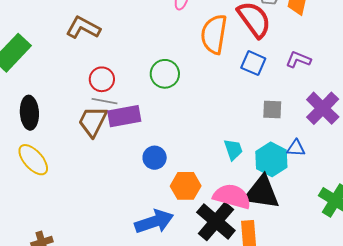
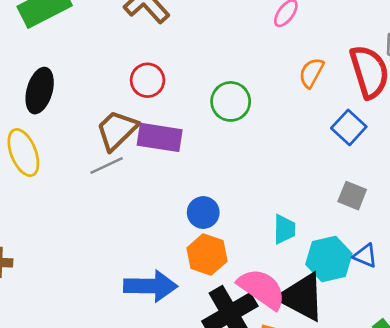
orange semicircle: (214, 34) -> (311, 73), size x0.6
gray line: (105, 101) -> (107, 166), moved, turned -55
blue circle: (155, 158) -> (203, 213), moved

